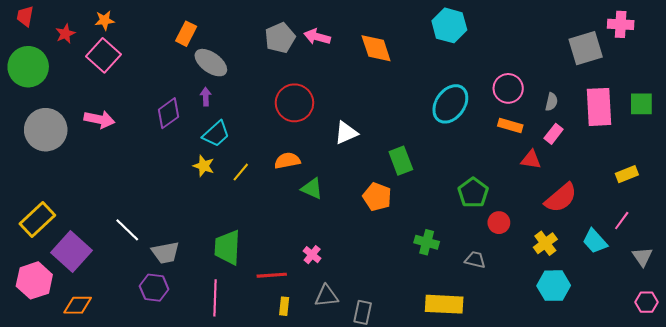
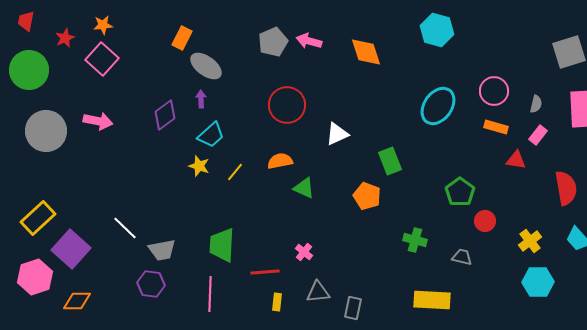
red semicircle: (561, 198) -> (566, 188), moved, turned -60

